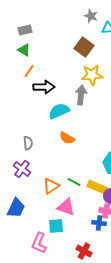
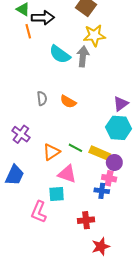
orange line: (29, 71) -> (28, 31), turned -48
black arrow: (44, 87) -> (43, 18), moved
cyan semicircle: (59, 111) -> (60, 54), moved, turned -120
gray semicircle: (28, 143) -> (42, 98), moved
red cross: (84, 251) -> (86, 220), turned -35

